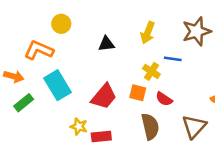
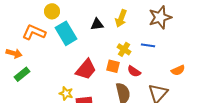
black triangle: (106, 44) -> (97, 24), moved
blue line: (173, 59) -> (148, 45), moved
cyan rectangle: (58, 85) -> (66, 33), moved

